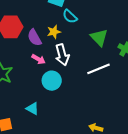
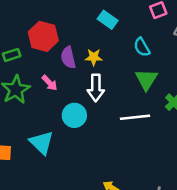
cyan semicircle: (70, 16) -> (142, 47), moved
pink arrow: (39, 59) -> (50, 83), moved
cyan triangle: (32, 109) -> (42, 143), size x1.5

